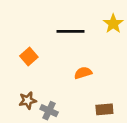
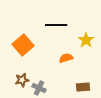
yellow star: (113, 24) -> (86, 40), moved
orange square: (29, 56) -> (23, 45), size x1.5

